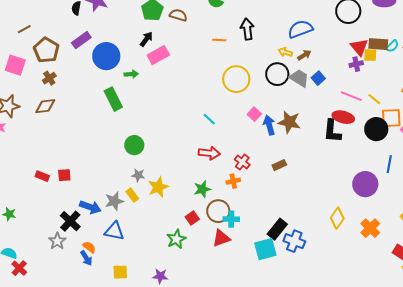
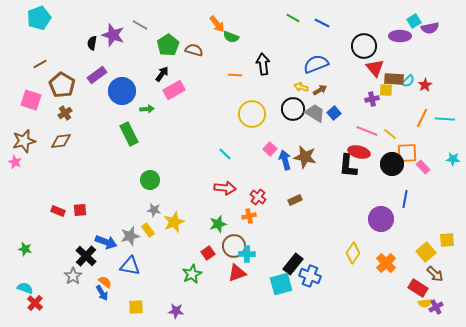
red triangle: (359, 47) -> (375, 68), moved

